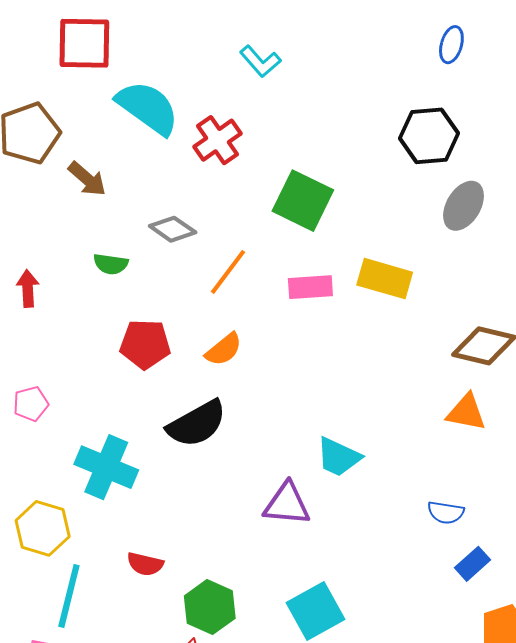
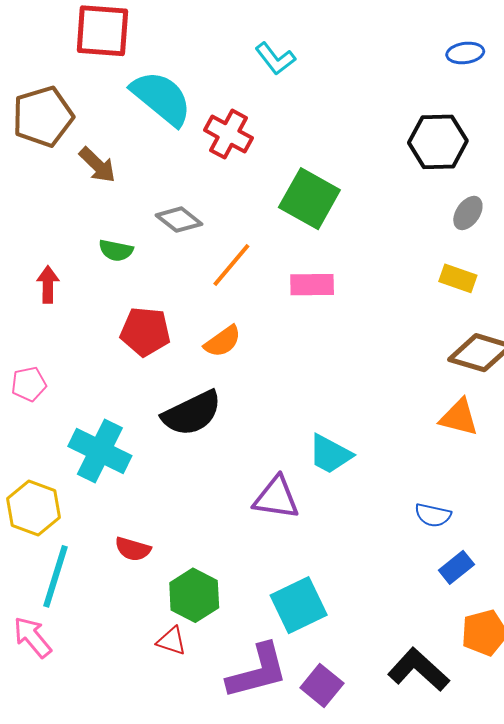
blue ellipse: (451, 45) -> (465, 53), turned 63
red cross: (218, 140) -> (229, 134), turned -30
gray ellipse: (464, 206) -> (468, 213), size x0.7
yellow rectangle: (385, 279) -> (458, 278), moved, size x0.7
red arrow: (28, 288) -> (48, 284), moved

